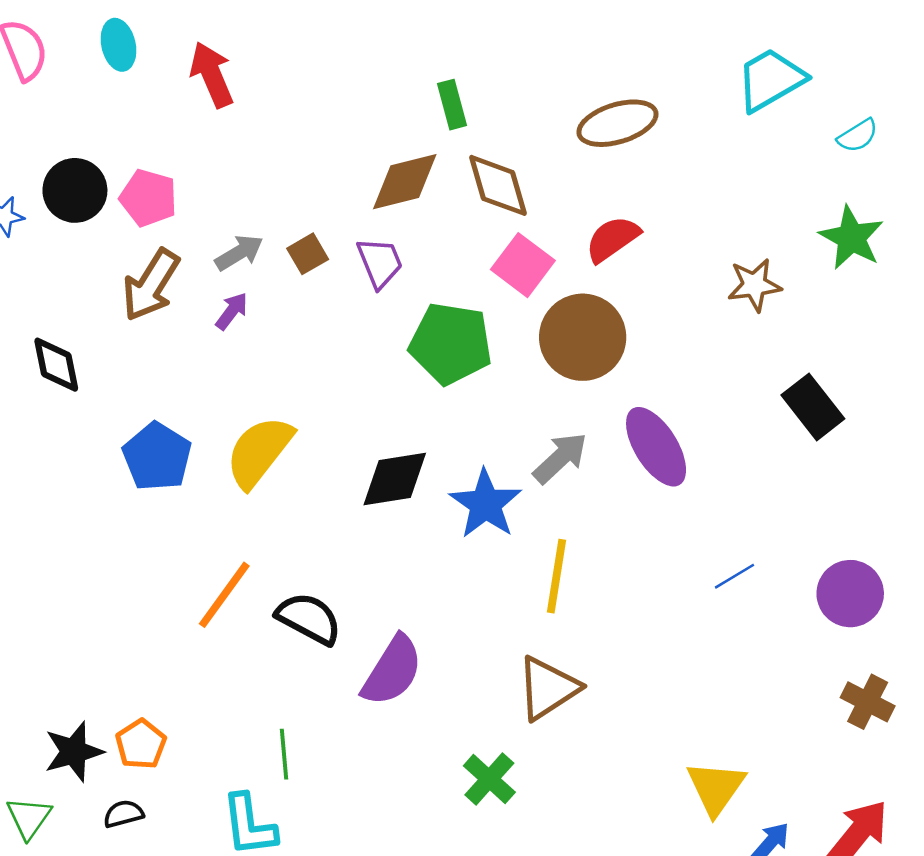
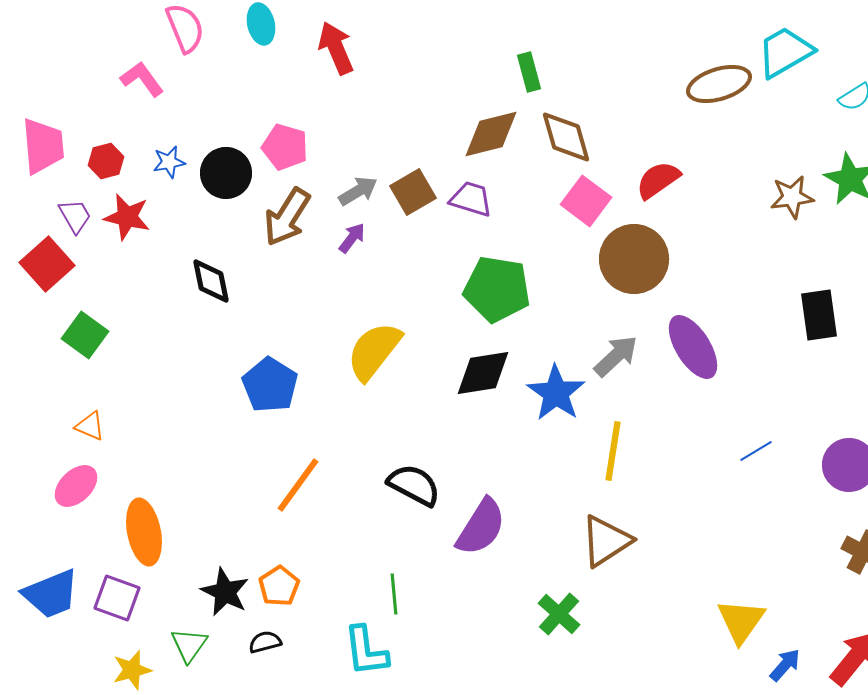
brown ellipse: (617, 123) -> (719, 84), moved
black circle: (75, 190) -> (226, 173), moved
brown square: (308, 254) -> (413, 192), size x1.4
purple trapezoid: (380, 263) -> (471, 199), turned -51
brown star: (754, 285) -> (792, 197), moved
green pentagon: (451, 343) -> (497, 289), moved
black rectangle: (813, 407) -> (819, 315), turned 30
blue pentagon: (157, 457) -> (270, 385), moved
orange line: (224, 595) -> (298, 485), moved
black star: (74, 752) -> (225, 592), turned -30

